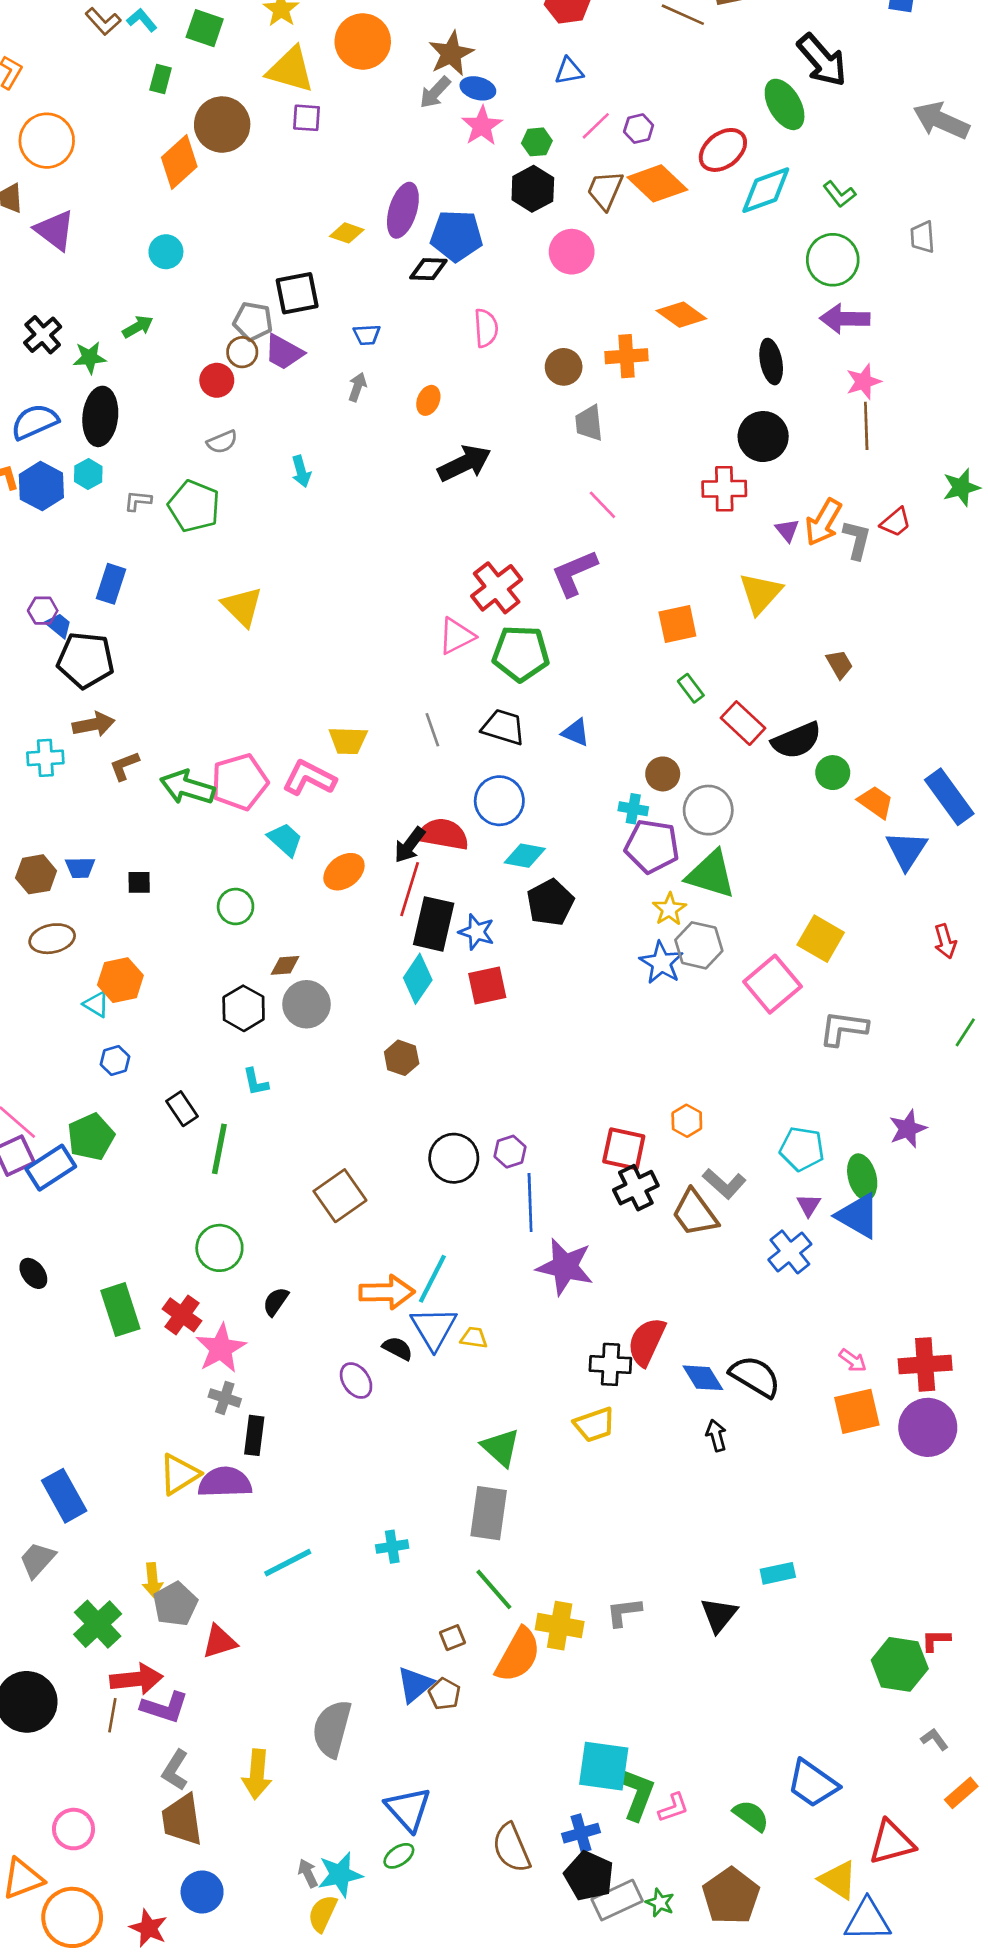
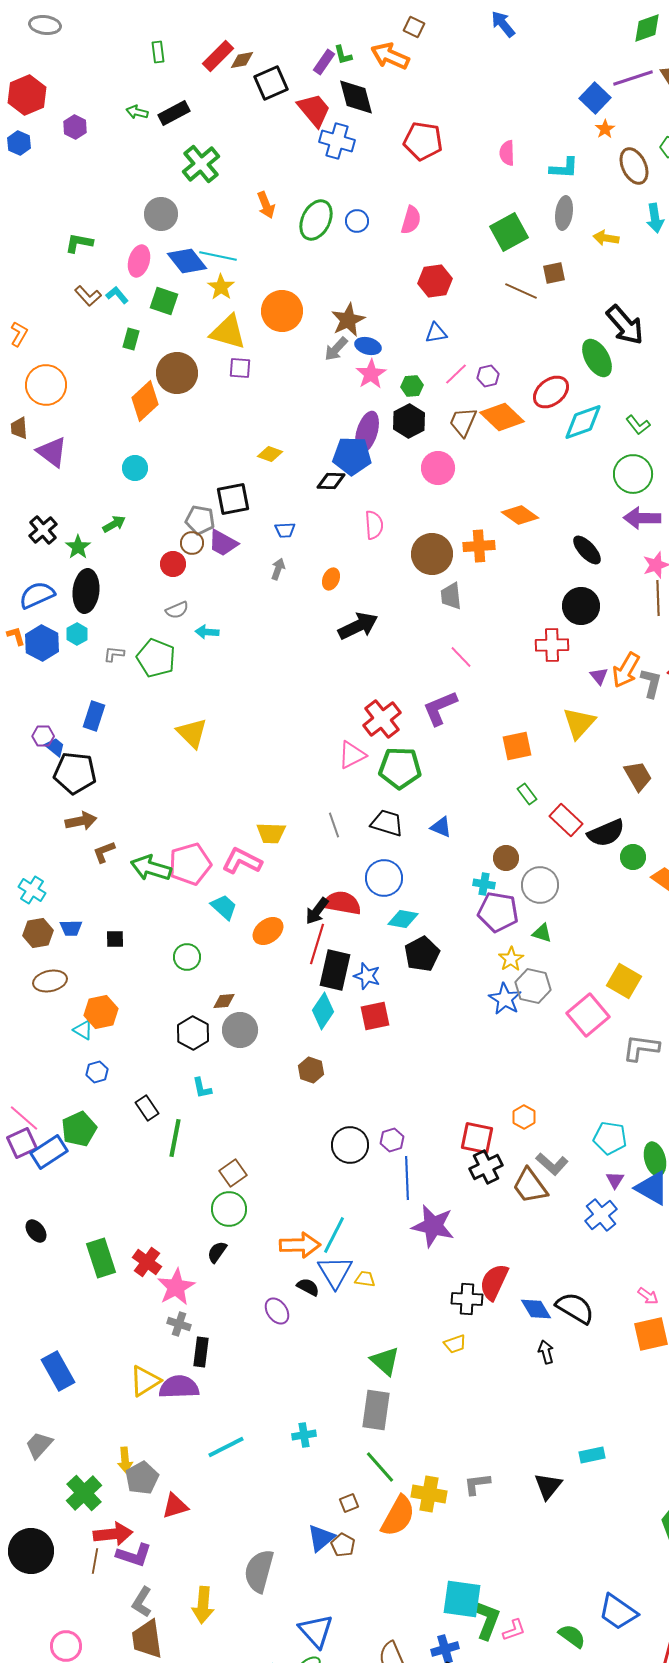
purple ellipse: (403, 210) -> (367, 432), moved
green star: (90, 358) -> (78, 547), turned -30
black ellipse: (771, 362) -> (587, 550), turned -32
brown circle: (564, 367) -> (432, 554), size x1.5
cyan arrow: (301, 471) -> (207, 632), moved, turned 110
brown trapezoid: (839, 664) -> (638, 776), size x1.4
cyan cross: (45, 758) -> (32, 890), moved, turned 36
green triangle: (711, 874) -> (542, 933), size x0.5
brown square: (340, 1196) -> (233, 1173), moved, size x0.7
green circle: (219, 1248) -> (229, 1209), moved
yellow trapezoid: (594, 1425) -> (455, 1344), size x0.7
blue rectangle: (64, 1496) -> (58, 1371), moved

